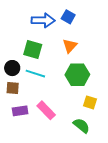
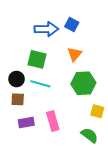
pink rectangle: (46, 110) -> (53, 121), turned 30

